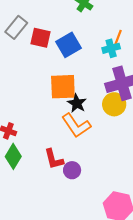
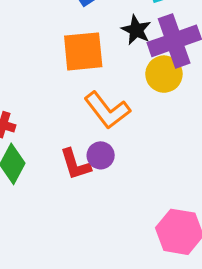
black star: (77, 103) -> (136, 30), moved
purple circle: (72, 170) -> (101, 155), moved

